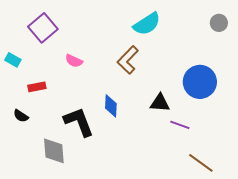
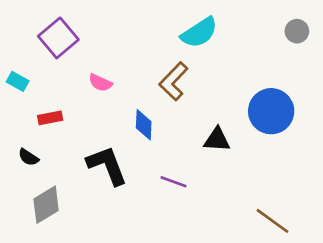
blue diamond: (111, 106) -> (144, 125), moved
purple line: (180, 125) -> (174, 182), moved
gray diamond: (54, 151) -> (46, 205), moved, turned 64

